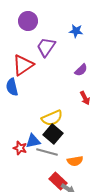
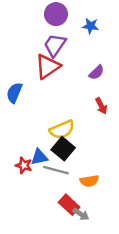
purple circle: (28, 21) -> (56, 14), moved
red triangle: (23, 65) -> (48, 66), moved
blue semicircle: (12, 87) -> (14, 93), turned 36

